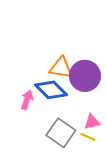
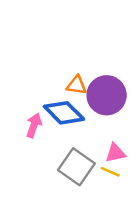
orange triangle: (61, 68) -> (76, 85), size x0.7

